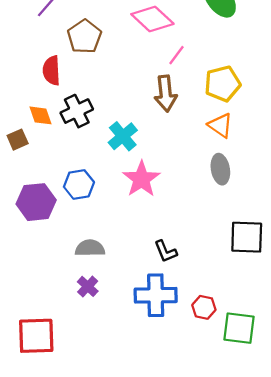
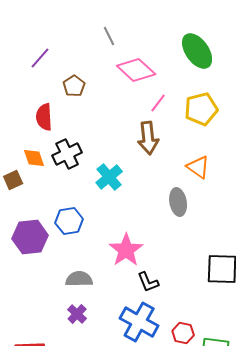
brown pentagon: (84, 37) -> (74, 86), size x0.7
yellow pentagon: (223, 84) -> (201, 109), moved
gray ellipse: (220, 169) -> (178, 202), moved
pink star: (141, 179) -> (126, 250), moved
blue cross: (156, 295) -> (139, 322), turned 30

